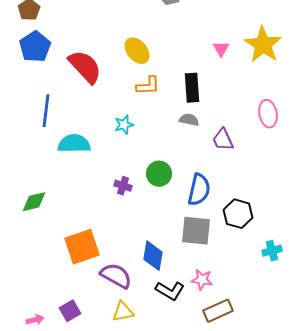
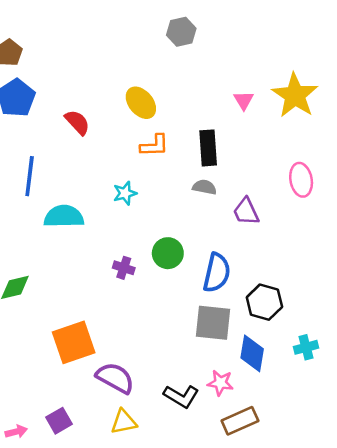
red semicircle: (85, 67) -> (77, 122), size x0.6
blue diamond: (153, 256) -> (252, 353), moved

